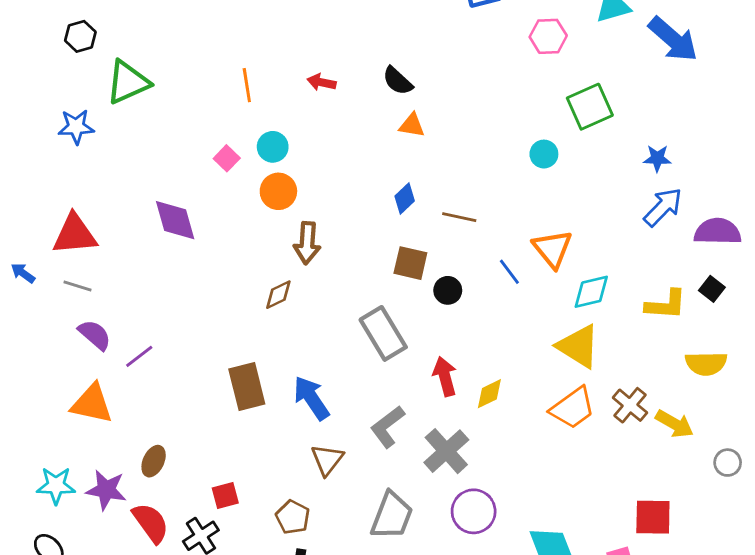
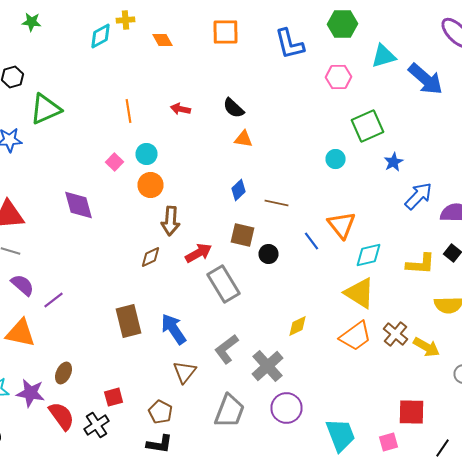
blue star: (657, 158) -> (394, 162), moved, turned -30
red arrow: (445, 376) -> (198, 253), moved, turned 76

